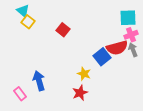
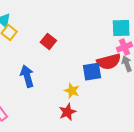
blue square: (102, 57) -> (92, 72), turned 30
blue arrow: (39, 81) -> (27, 76), moved

